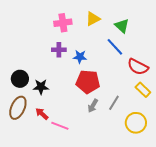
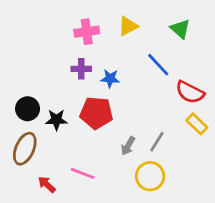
green triangle: (122, 26) -> (180, 29), moved
red pentagon: (88, 82) -> (96, 113), moved
red arrow: (42, 114) -> (47, 184), moved
yellow circle: (136, 123) -> (150, 176), moved

